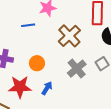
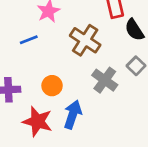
red star: (20, 87) -> (38, 121), turned 30
blue arrow: (47, 88) -> (73, 115), size x1.5

